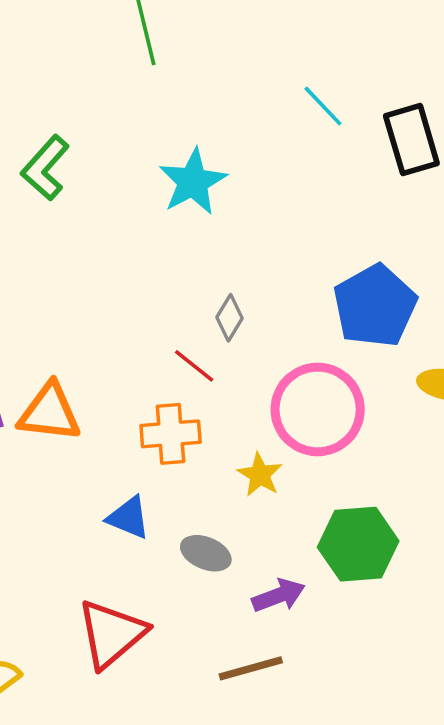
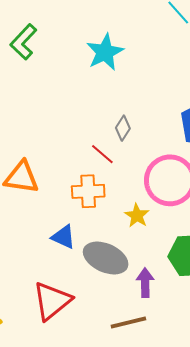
gray ellipse: (206, 553) -> (106, 258), size x1.6
purple arrow: (279, 596) -> (145, 283), turned -72

